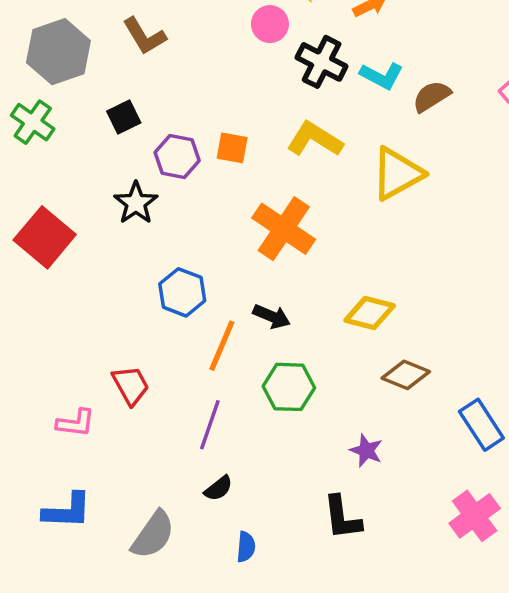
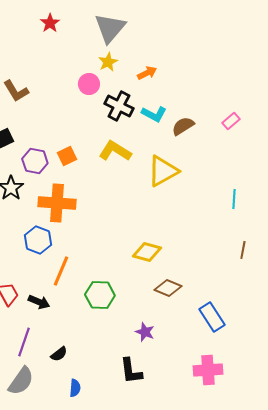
orange square: (232, 148) -> (67, 156), turned -36
orange cross: (284, 229) -> (57, 203), moved, turned -30
black arrow: (272, 316) -> (39, 302), moved
purple line: (210, 425) -> (24, 342), moved
pink cross: (475, 516) -> (208, 370), turned 32

